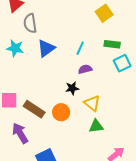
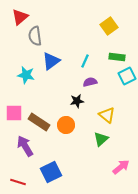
cyan star: (15, 48) -> (26, 75), moved
yellow triangle: (92, 103) -> (107, 115), moved
green triangle: (96, 126) -> (101, 139), turned -35

